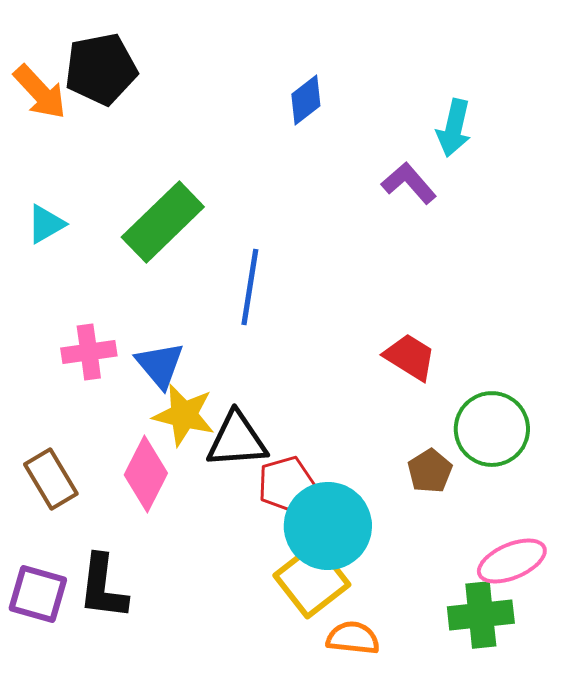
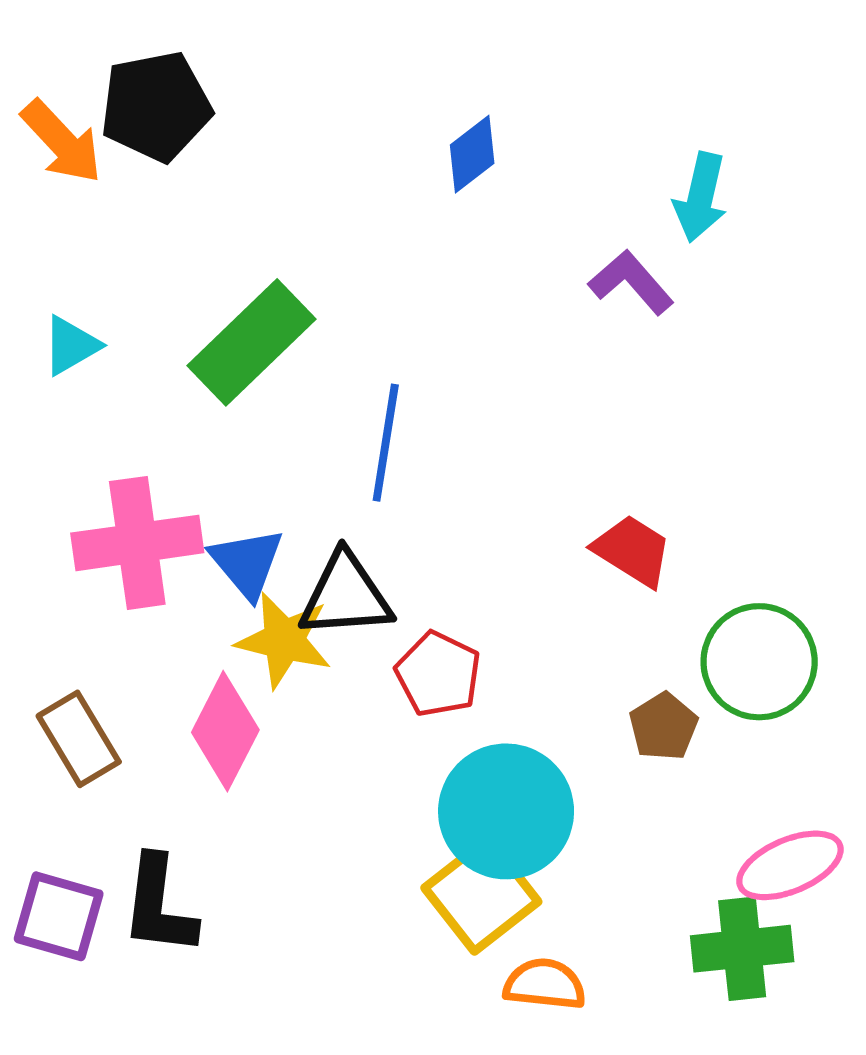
pink cross: (89, 352) -> (137, 543), size x1.5
black triangle: (237, 440) -> (346, 595), moved
red pentagon: (286, 484) -> (438, 674), moved, turned -30

